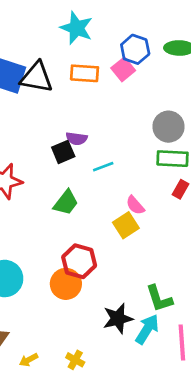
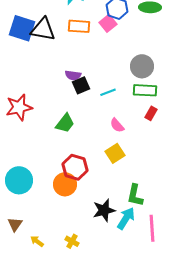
black square: (63, 152) -> (81, 85), moved
cyan line: (103, 167) -> (108, 92), moved
yellow square: (126, 225) -> (115, 153), moved
green L-shape: (159, 299) -> (135, 195), turned 30
yellow arrow: (29, 360) -> (37, 241), turned 64

